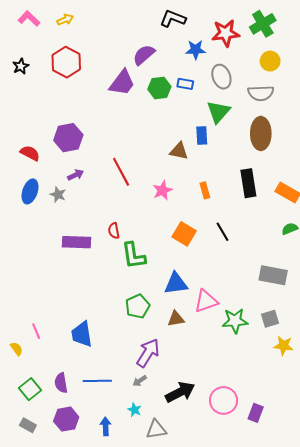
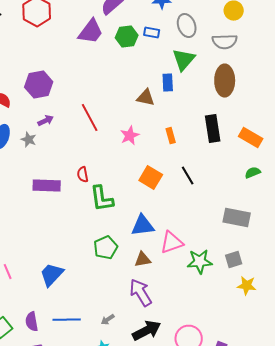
blue trapezoid: (82, 334) -> (52, 275), turned 52
purple arrow: (148, 353) -> (141, 293), moved, turned -64

